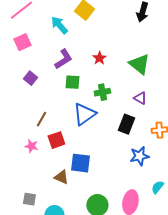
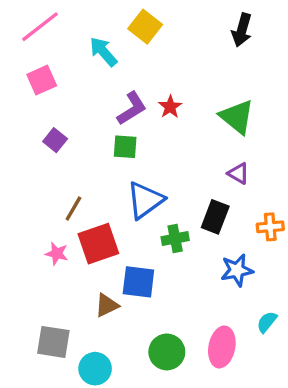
purple L-shape: (63, 59) -> (132, 108), moved
green cross: (102, 92) -> (175, 239), moved
red square: (56, 140) -> (98, 244), size x1.4
brown triangle: (61, 177) -> (107, 305), turned -49
gray square: (29, 199) -> (53, 342), size x1.5

